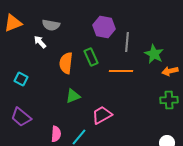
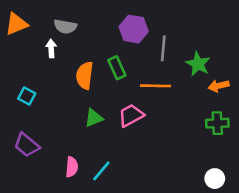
white arrow: (40, 42) -> (51, 48), turned 40
pink trapezoid: (102, 115) -> (131, 115), moved

